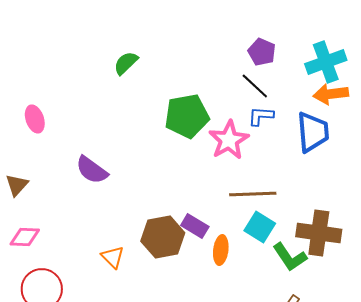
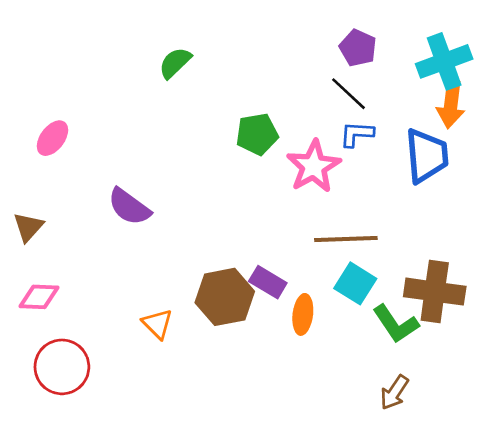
orange arrow: (331, 94) -> (451, 104), turned -76
green pentagon: (187, 116) -> (257, 134), size x0.7
pink ellipse: (35, 119) -> (52, 138), turned 56

